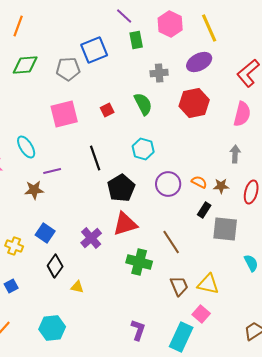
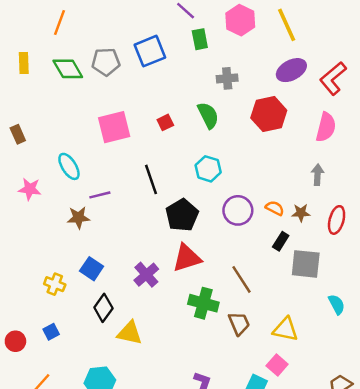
purple ellipse: (199, 62) -> (291, 70), moved
green diamond: (25, 65) -> (68, 69), turned 64
gray pentagon: (68, 69) -> (106, 62), moved
brown trapezoid: (179, 286) -> (239, 323), moved
yellow triangle: (77, 287) -> (130, 333), size x1.6

